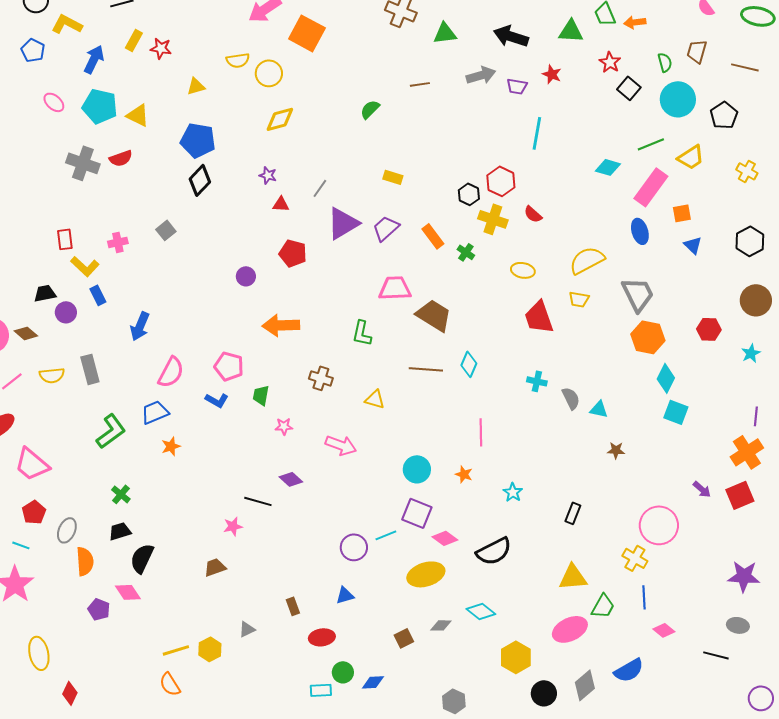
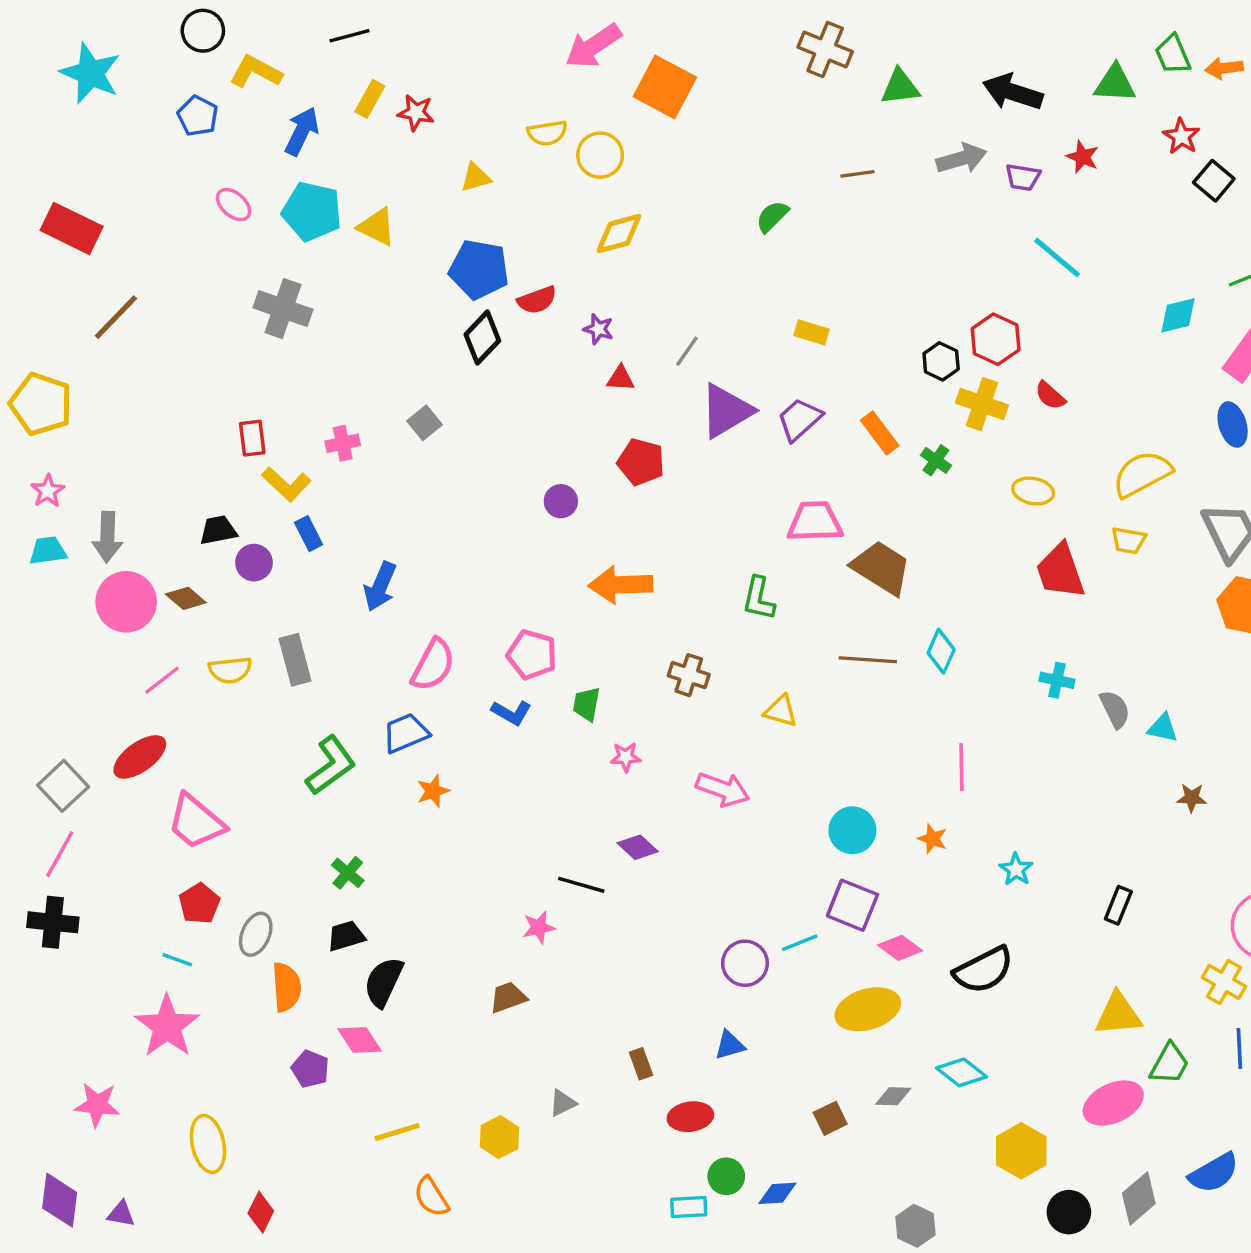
cyan line: (537, 133) -> (1057, 257), turned -60
red semicircle: (121, 158) -> (537, 300), moved
cyan diamond: (608, 167) -> (1178, 315), turned -30
yellow line: (176, 650) -> (397, 1132), moved

